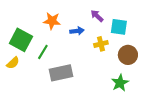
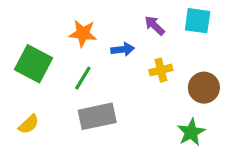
cyan square: (119, 27) -> (198, 21), moved
green line: (43, 52) -> (83, 78), moved
yellow semicircle: (13, 63) -> (29, 124), moved

